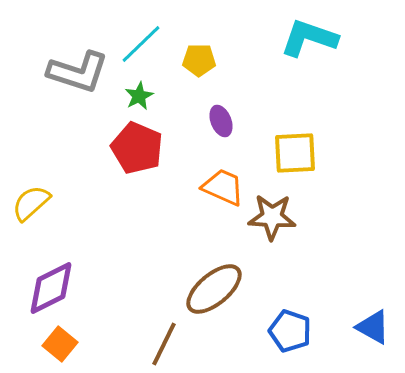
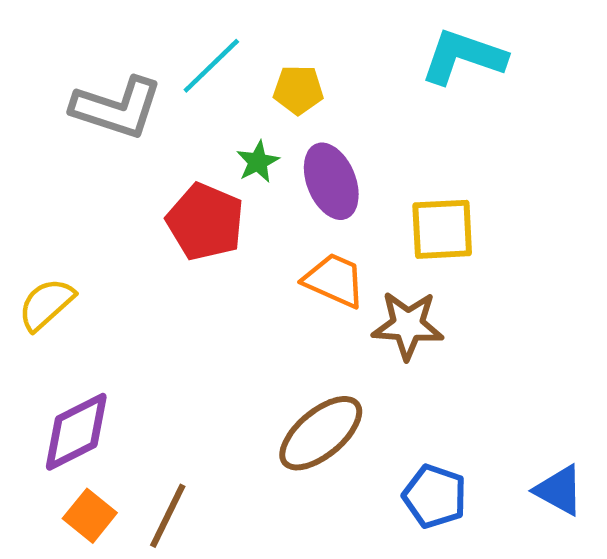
green star: (139, 96) -> (258, 162), moved
purple ellipse: (221, 121) -> (331, 181), size x1.6
brown line: (164, 344) -> (168, 516), moved

